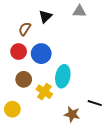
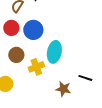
yellow cross: (44, 92) -> (36, 67), turned 35

